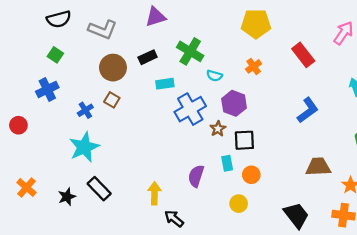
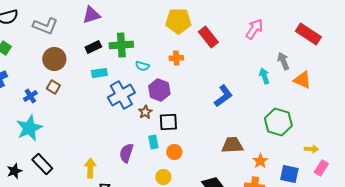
green cross: (190, 51) -> (121, 45), turned -35
red rectangle: (303, 55) -> (208, 37), moved
black rectangle: (148, 57) -> (93, 47), moved
orange cross: (254, 66) -> (176, 58), turned 32

